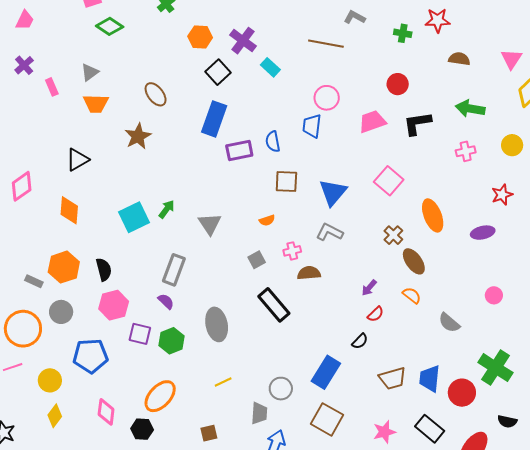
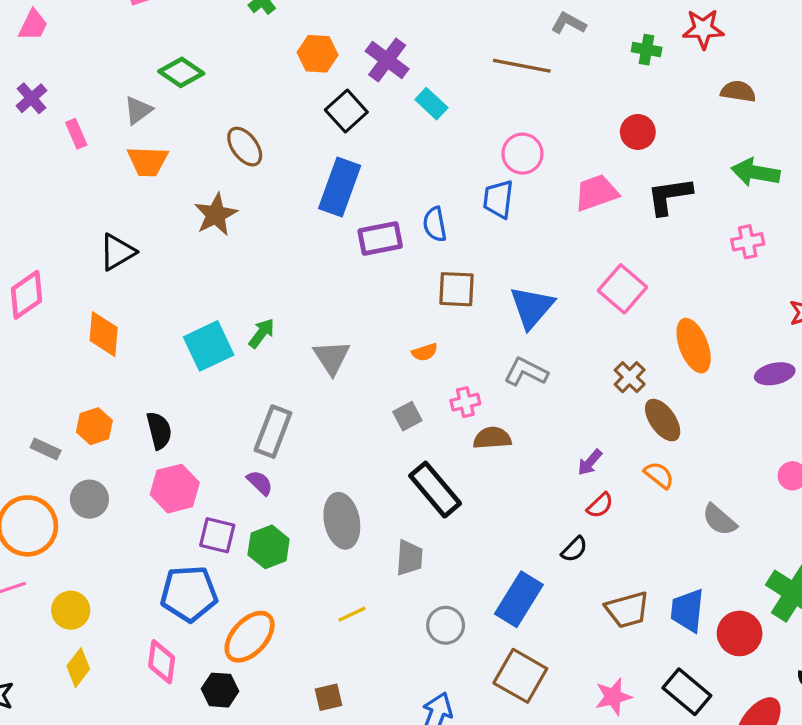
green diamond: (110, 26) -> (181, 72), moved
orange hexagon: (64, 267) -> (94, 426), size x0.7
blue pentagon: (90, 356) -> (189, 594), moved
gray trapezoid: (259, 413) -> (409, 558), moved

